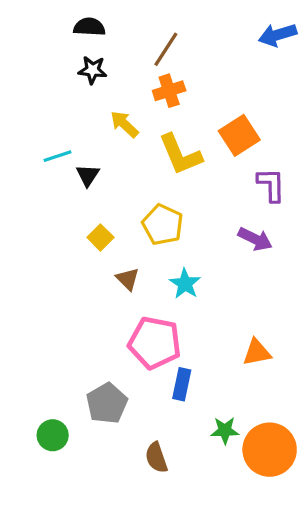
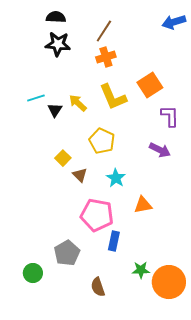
black star: (93, 70) -> (58, 44), size x1.4
yellow arrow: (124, 124) -> (78, 103), moved
yellow square: (100, 237) -> (63, 158), moved
orange triangle: (257, 352) -> (143, 205), moved

